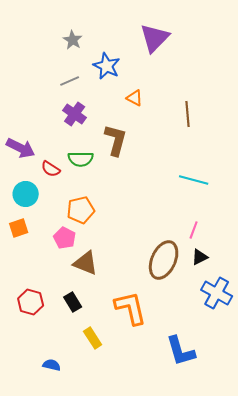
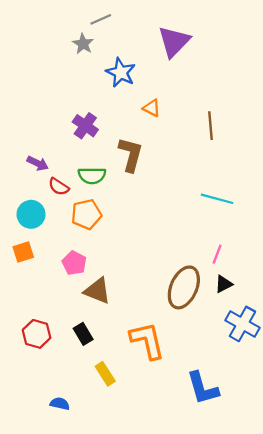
gray line: (70, 81) -> (101, 19), moved
purple arrow: (21, 148) -> (38, 163), moved, size x0.7
orange pentagon: (81, 210) -> (86, 214), moved

